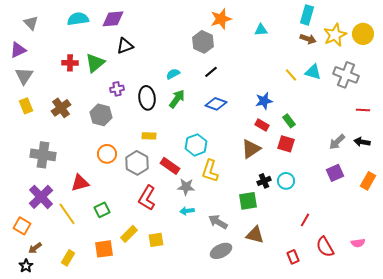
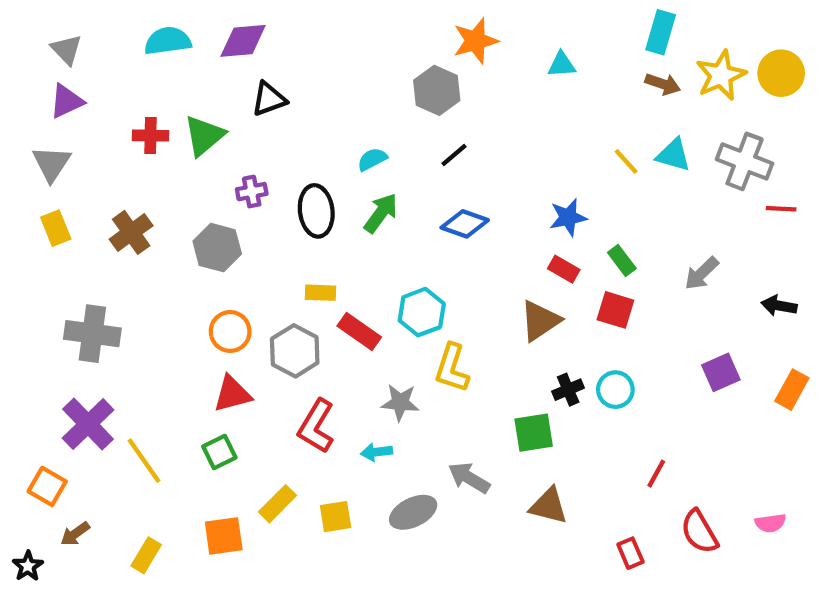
purple triangle: (18, 50) -> (67, 101), moved
red line: (363, 110) -> (781, 209), moved
gray arrow: (337, 142) -> (701, 273), moved
red rectangle: (170, 166) -> (359, 331), moved
red triangle: (80, 183) -> (232, 394), moved
cyan arrow: (187, 211) -> (376, 452), moved
gray ellipse: (221, 251) -> (413, 512), moved
black star: (26, 266) -> (28, 566), moved

